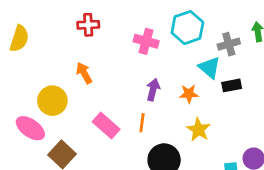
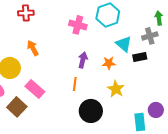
red cross: (88, 25) -> (26, 13), moved
gray cross: (229, 44) -> (150, 36), moved
pink rectangle: (106, 125) -> (35, 89), moved

